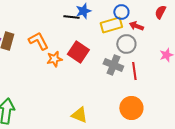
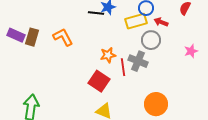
red square: (78, 52) -> (99, 81), moved
orange star: (54, 59) -> (108, 55), moved
red line: (134, 71) -> (123, 67), moved

